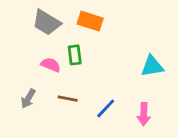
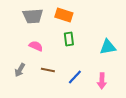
gray trapezoid: (46, 22) -> (33, 16), turned -35
green rectangle: (75, 55) -> (69, 39), moved

